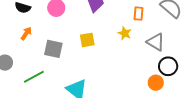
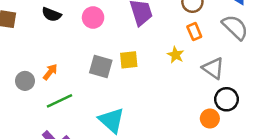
orange rectangle: (138, 14) -> (194, 32), turned -32
orange arrow: (26, 33) -> (50, 72), moved
gray square: (53, 49) -> (101, 67), moved

